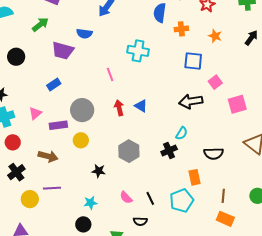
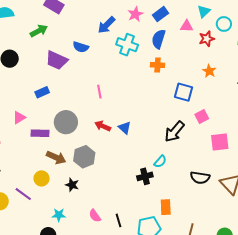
orange cross: (181, 29) -> (158, 65), moved
cyan cross: (138, 51) -> (127, 45), moved
black arrow: (191, 101) -> (174, 132), turned -50
red arrow: (119, 108) -> (103, 126), turned -63
yellow circle: (81, 140) -> (42, 178), moved
gray hexagon: (129, 151) -> (84, 157), moved
black semicircle: (214, 154) -> (200, 178), moved
brown arrow: (48, 156) -> (56, 158), moved
purple line: (52, 188) -> (23, 194), turned 30

